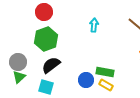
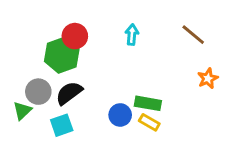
red circle: (44, 12) -> (75, 36), moved
gray circle: (18, 62) -> (38, 92), moved
cyan square: (46, 87) -> (62, 125), turned -35

